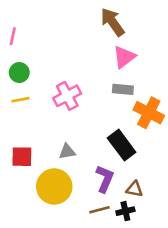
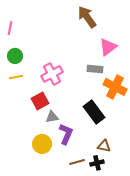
pink triangle: (124, 57) -> (108, 47), moved
red square: (22, 157) -> (40, 101), moved, turned -30
purple L-shape: (105, 179) -> (66, 134), moved
yellow circle: (54, 186) -> (42, 144), size x0.7

